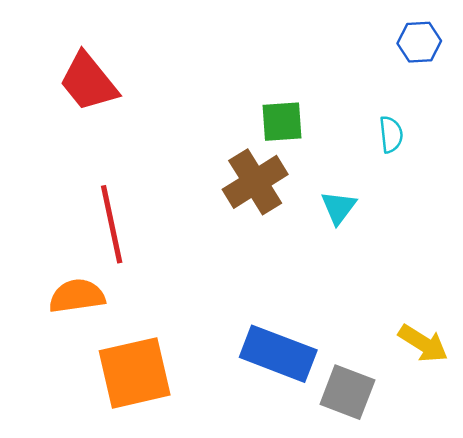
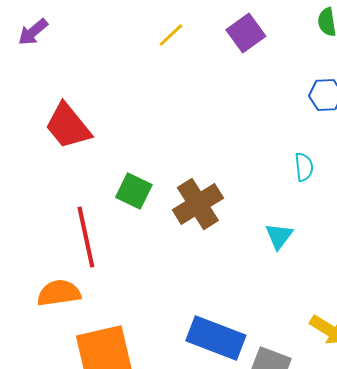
green square: (282, 122) -> (134, 191), moved, turned 30
cyan triangle: (338, 208) -> (279, 236), moved

